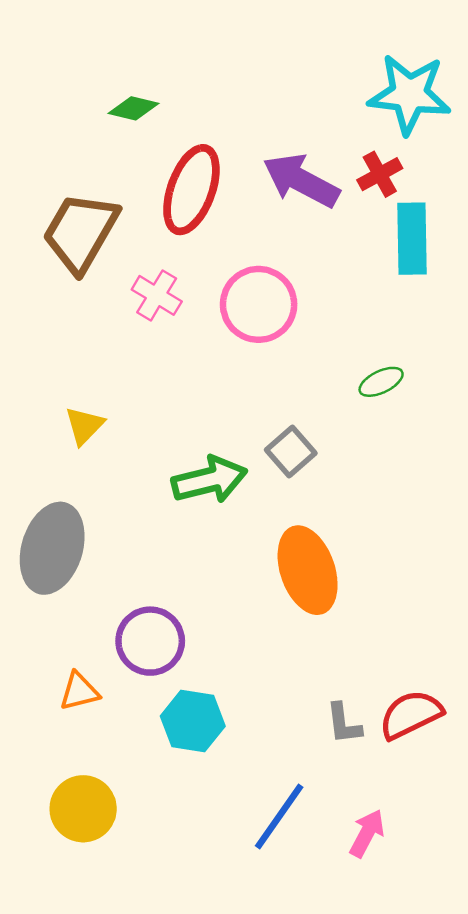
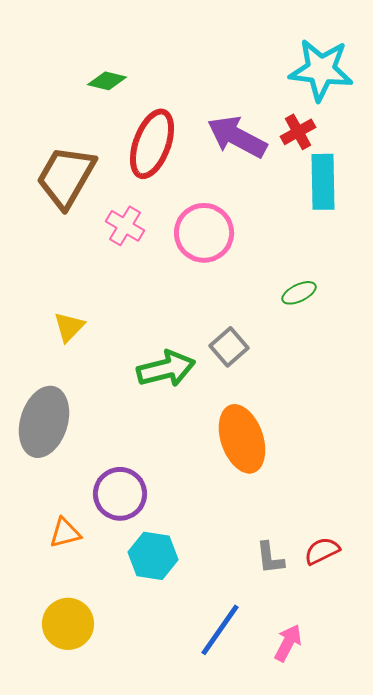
red semicircle: (411, 715) -> (322, 551), size x0.7

